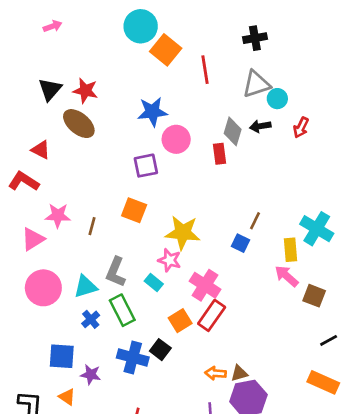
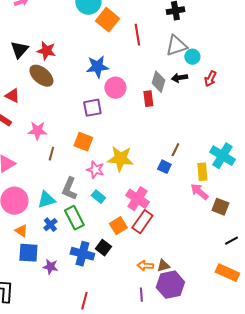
pink star: (58, 216) -> (37, 131), moved
pink star: (170, 260) -> (95, 170), moved
orange triangle: (67, 397) -> (21, 231), moved

